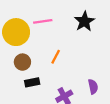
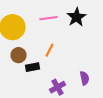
pink line: (43, 21) -> (48, 18), moved
black rectangle: (32, 82) -> (32, 67), moved

